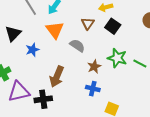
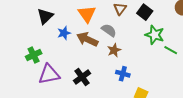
green star: (117, 58) -> (155, 35), moved
brown star: (94, 67) -> (114, 50), moved
brown arrow: (57, 77) -> (87, 39), moved, turned 90
black cross: (43, 99) -> (82, 77), moved, turned -30

